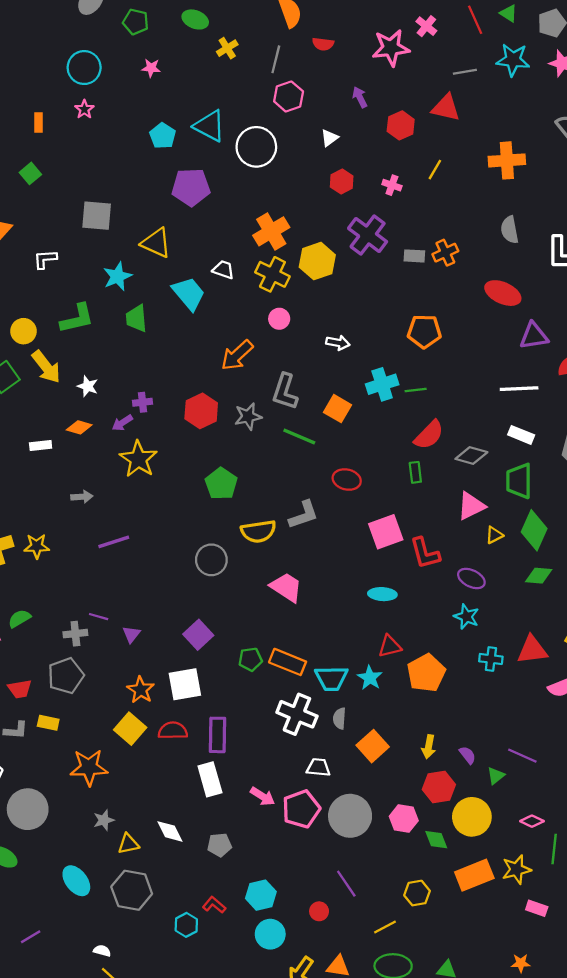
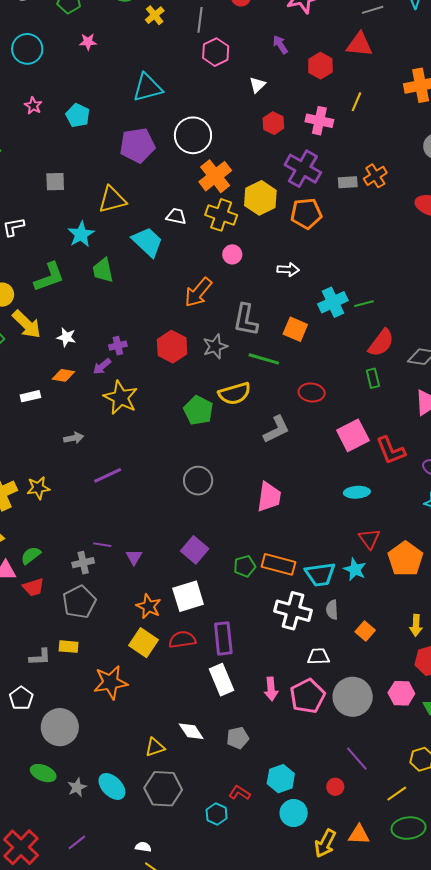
pink star: (84, 109) -> (33, 106), moved
cyan triangle: (210, 126) -> (147, 88), turned -36
cyan pentagon: (163, 136) -> (78, 115), moved
white circle: (256, 147) -> (193, 135), moved
pink cross: (392, 185) -> (319, 121), size x1.5
gray square: (97, 216) -> (55, 182), size x0.7
yellow triangle: (156, 243) -> (112, 200), turned -32
orange pentagon: (424, 331) -> (306, 214), moved
yellow semicircle: (258, 531) -> (235, 394), moved
pink trapezoid: (286, 587) -> (269, 497), turned 72
red triangle: (390, 646) -> (369, 539), turned -45
red trapezoid: (20, 689) -> (33, 587), moved
orange square: (373, 746) -> (365, 631), size x0.7
pink arrow: (263, 796) -> (271, 689), turned 60
gray star: (104, 820) -> (77, 787), moved

